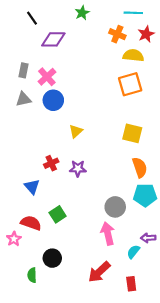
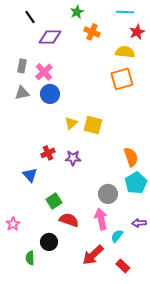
orange cross: (117, 34) -> (92, 32), moved
yellow square: (132, 133) -> (93, 125), moved
cyan pentagon: (145, 195) -> (136, 183), turned -30
red semicircle: (31, 223) -> (69, 220), moved
cyan semicircle: (133, 252) -> (117, 236), moved
red rectangle: (131, 284) -> (123, 266), turned -40

